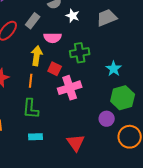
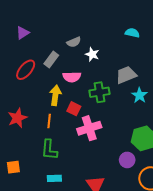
gray trapezoid: (107, 18) -> (126, 75), moved
cyan star: (114, 69) -> (139, 95), moved

